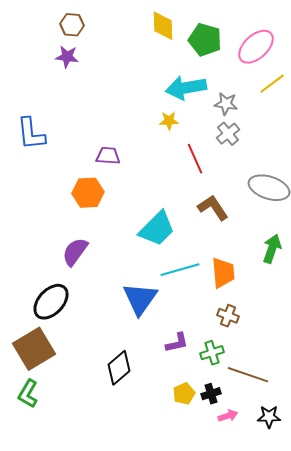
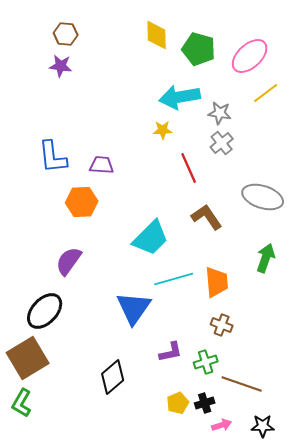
blue L-shape: (31, 134) -> (53, 157), moved

